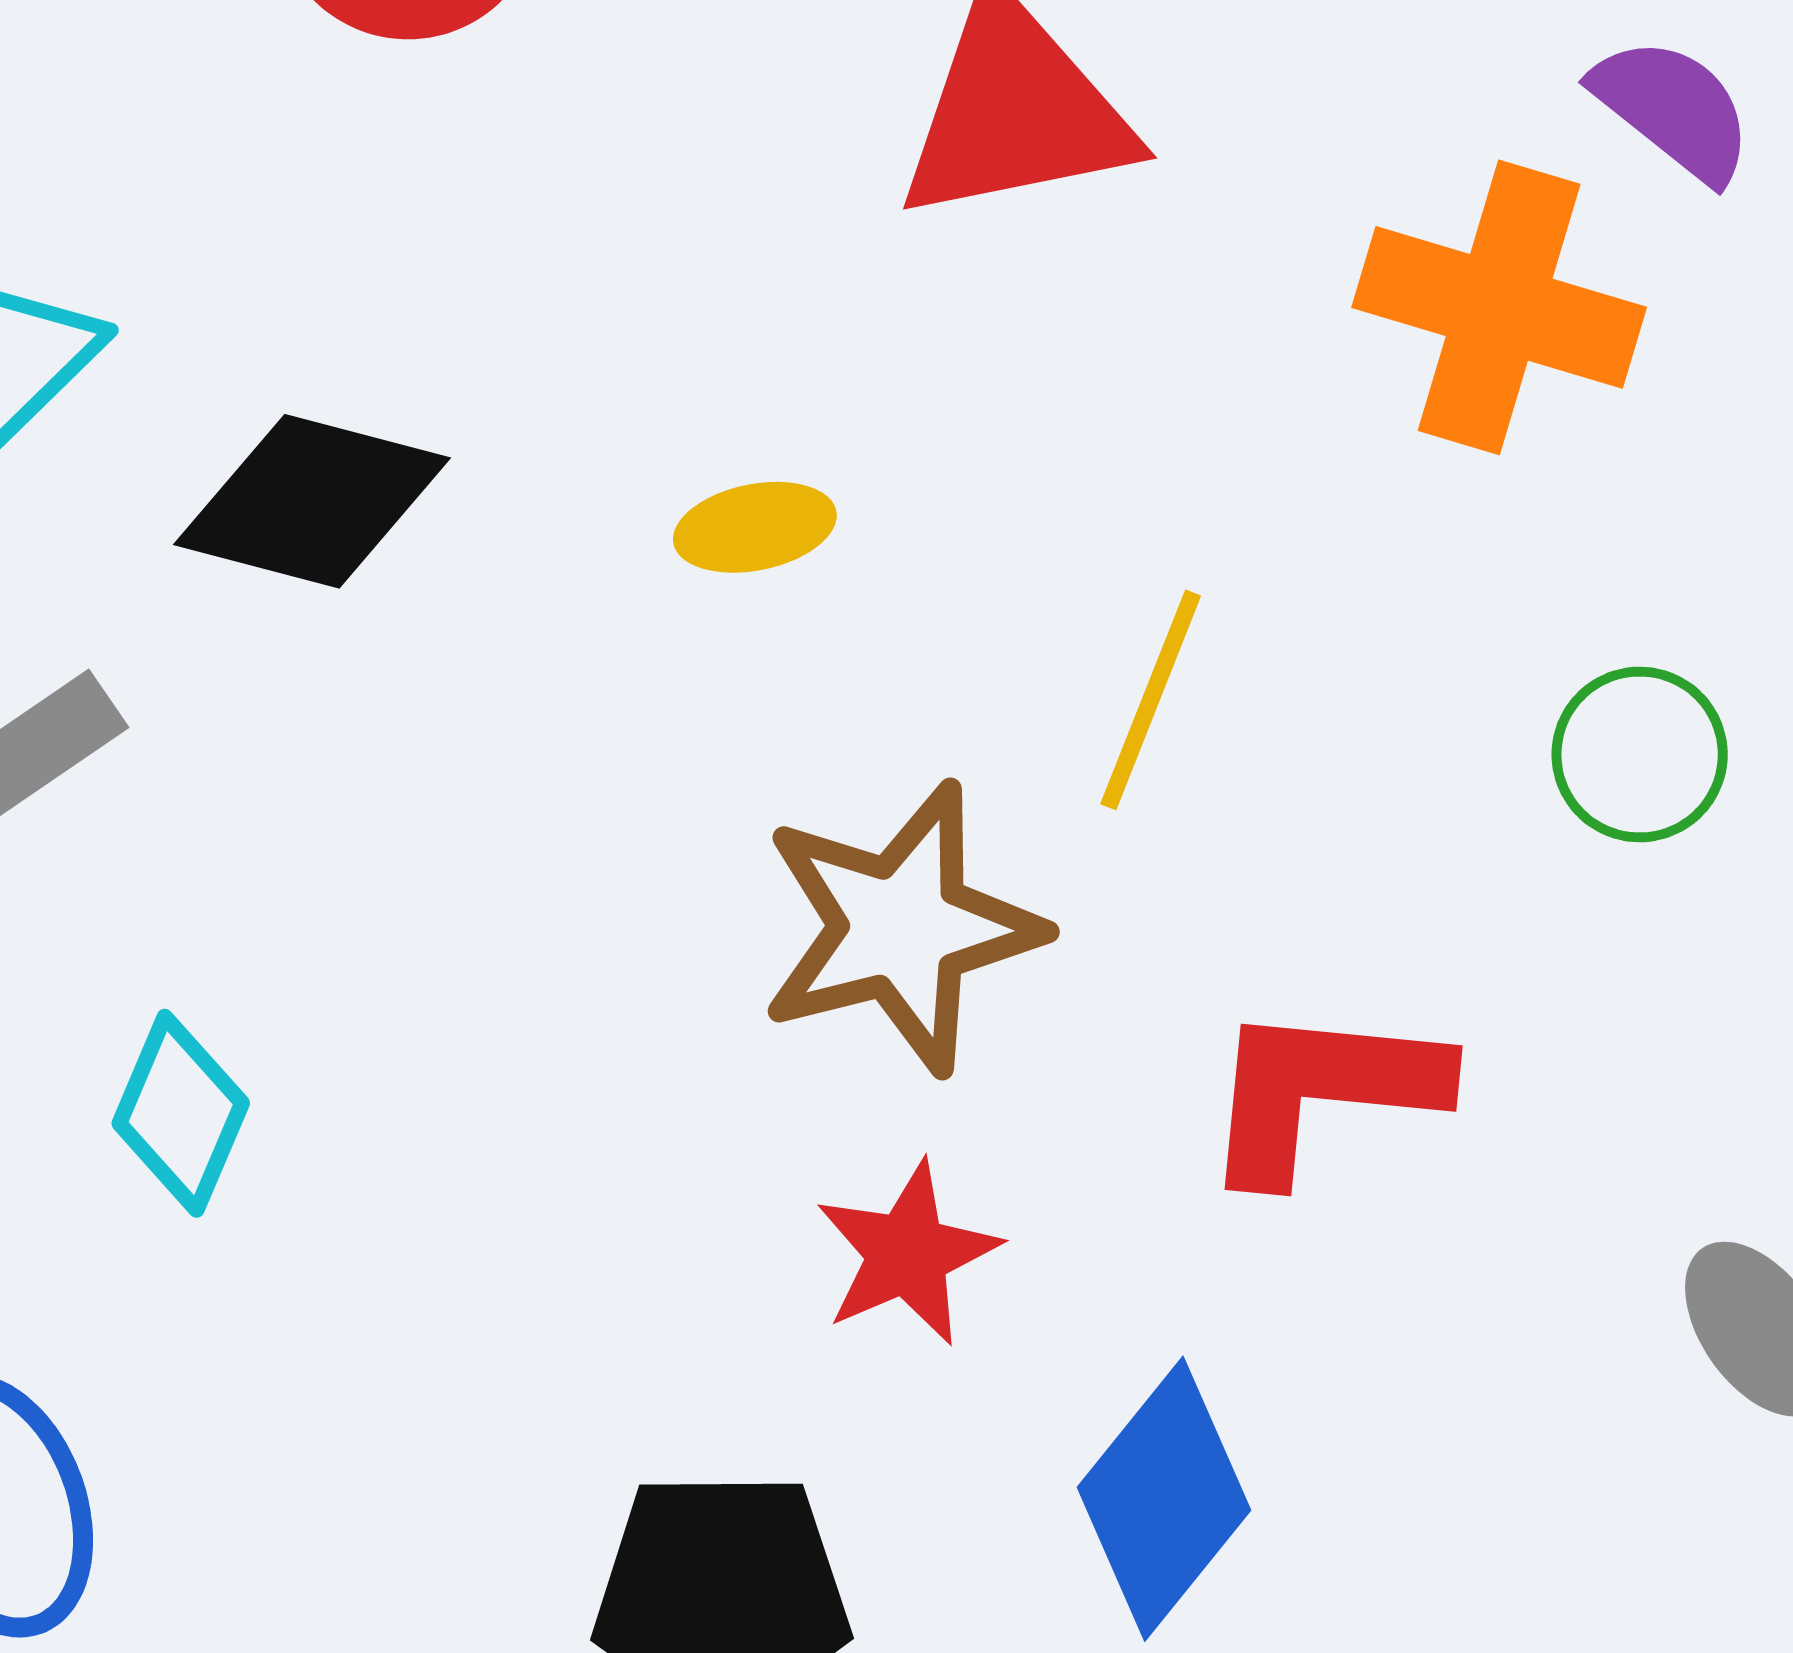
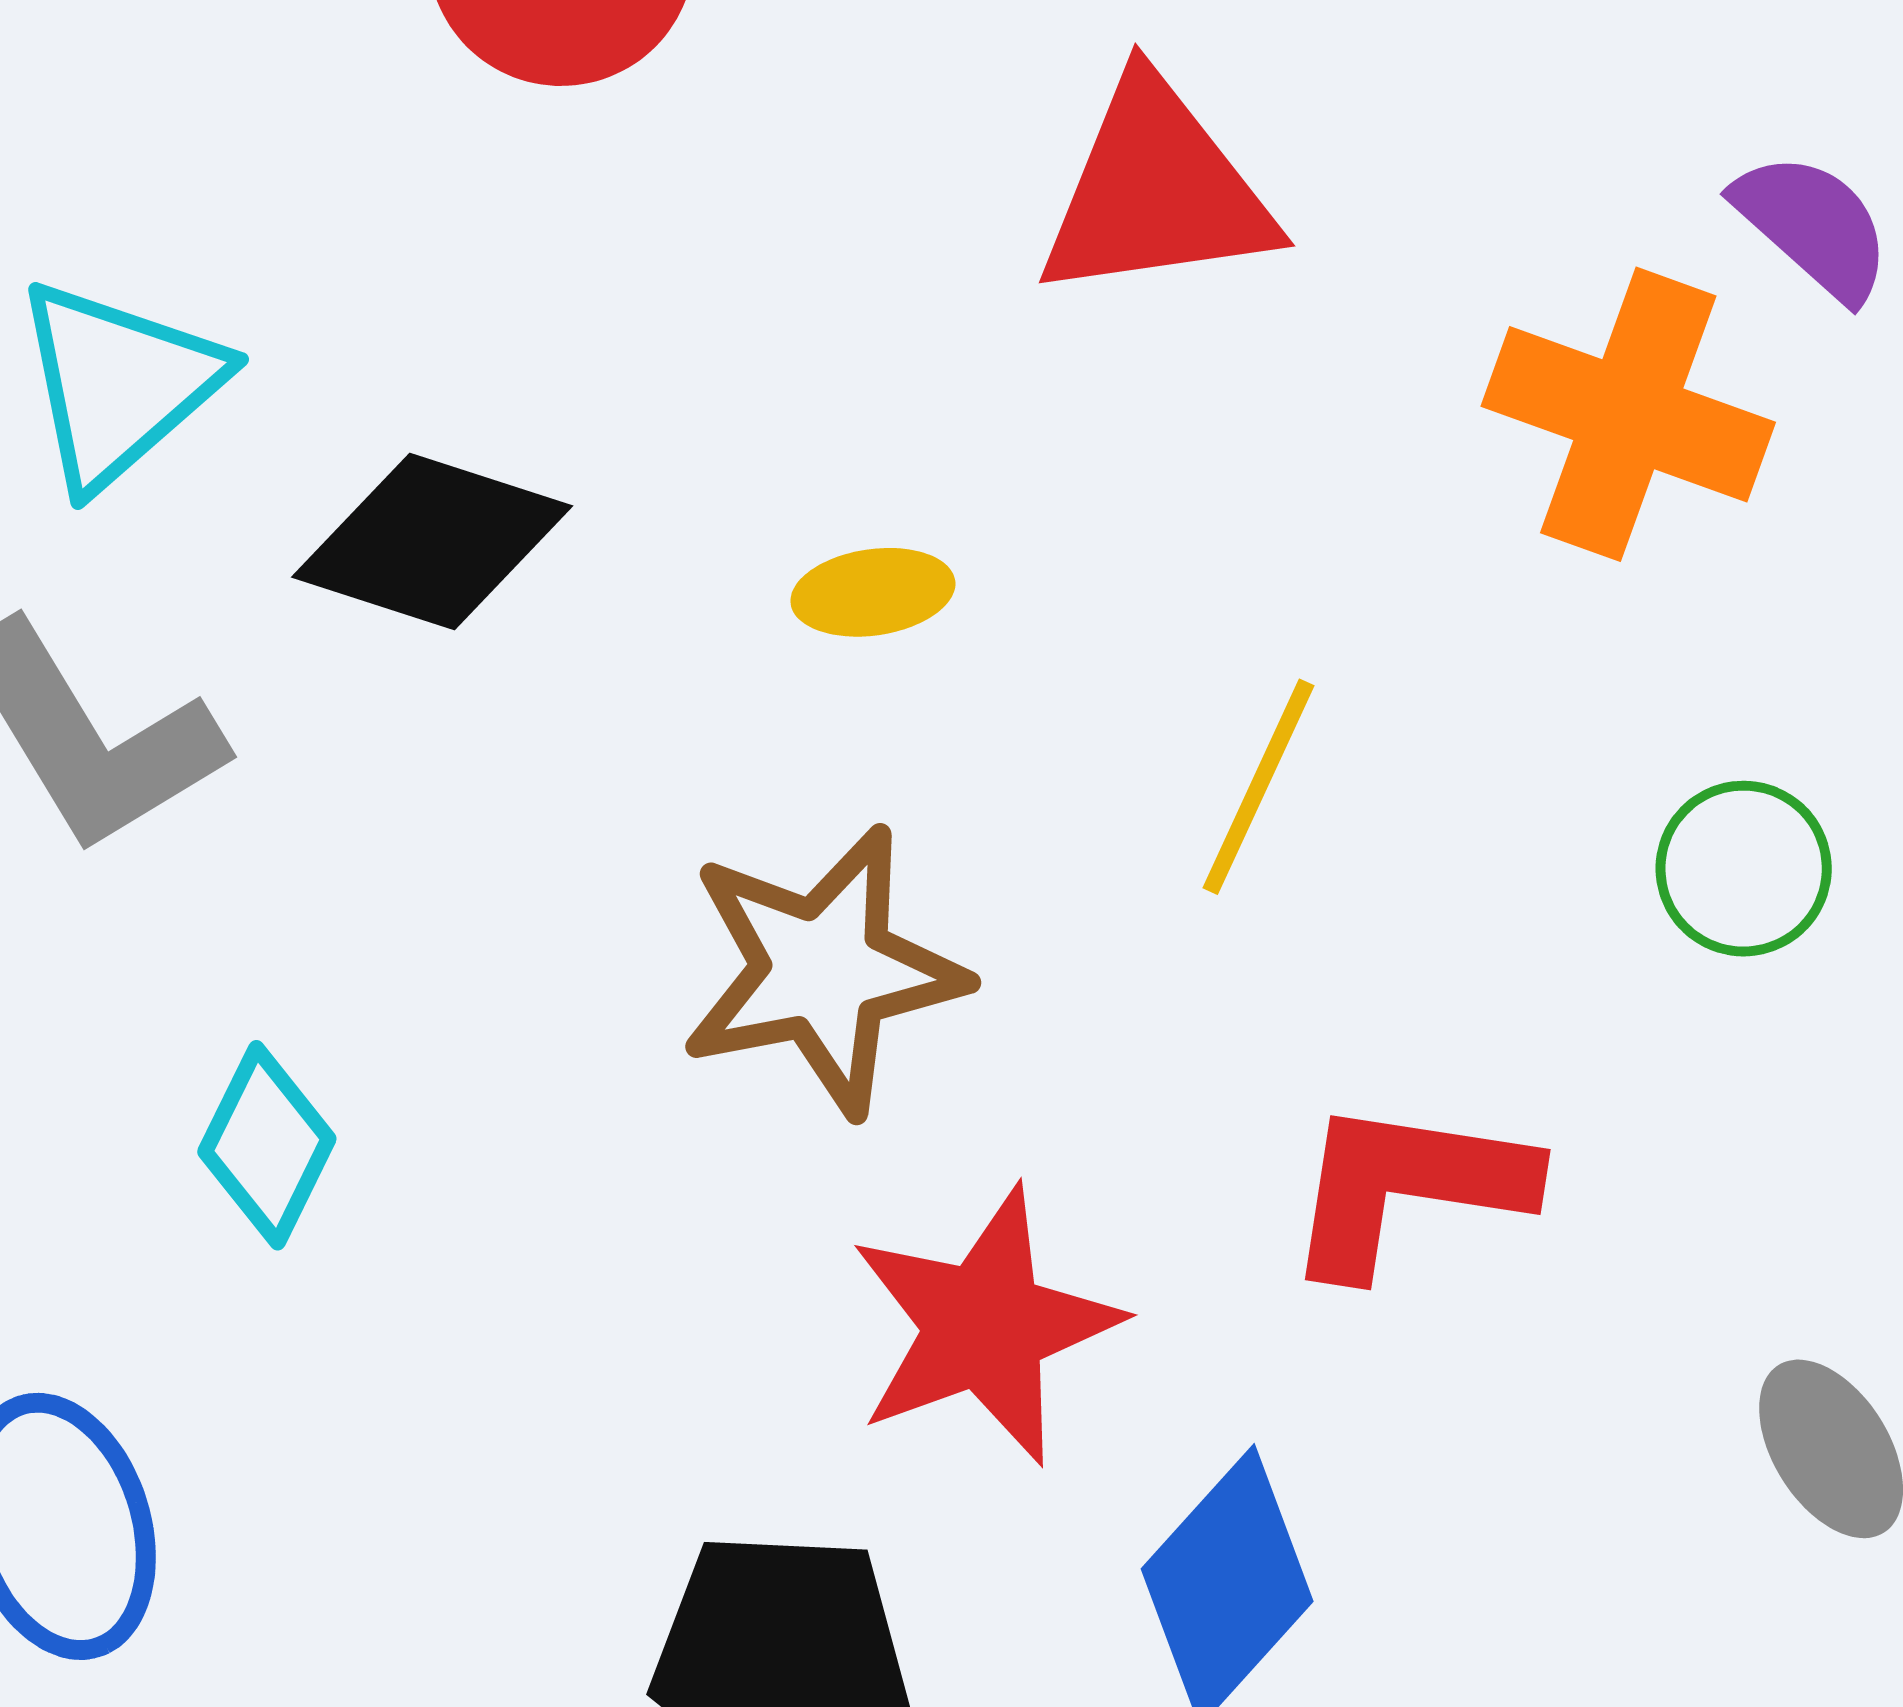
brown star: (901, 928) -> (823, 970), moved
red star: (907, 1254) -> (985, 1326), size x1.5

